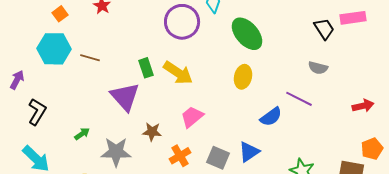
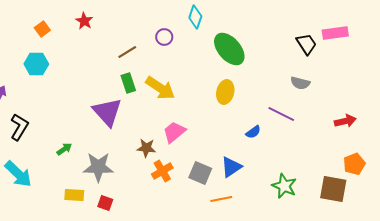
purple circle: (182, 22) -> (164, 37), size x0.5
cyan hexagon: (54, 49) -> (36, 64), size x0.7
brown line: (90, 58) -> (127, 52), moved, turned -48
blue semicircle: (271, 117) -> (253, 132), size x0.7
brown star: (152, 132) -> (146, 148), moved

